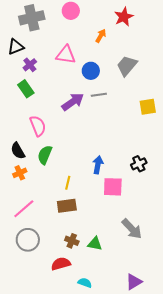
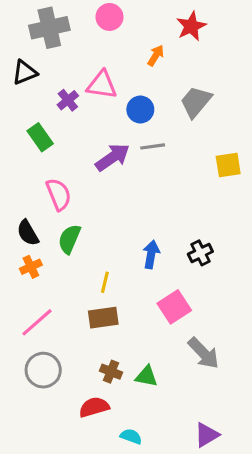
purple cross: (30, 65) -> (68, 100), moved
black cross: (139, 164) -> (200, 253), moved
pink square: (113, 187) -> (174, 307), moved, turned -35

